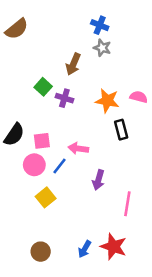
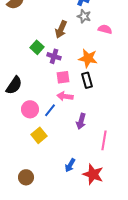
pink semicircle: (139, 97) -> (105, 29), moved
black rectangle: (121, 130) -> (87, 80), moved
pink square: (42, 141) -> (63, 77), moved
blue arrow: (85, 249) -> (70, 165), moved
brown circle: (41, 252) -> (26, 177), moved

